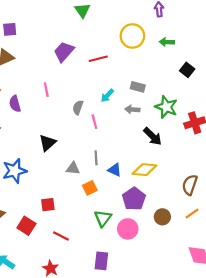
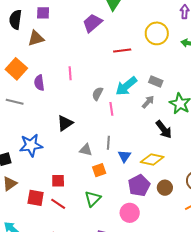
purple trapezoid: (64, 52) -> (92, 23), moved
cyan arrow: (107, 96) -> (126, 86), size x1.6
gray arrow: (132, 109) -> (148, 102), turned 120
blue triangle: (115, 170) -> (124, 156), turned 32
brown circle: (162, 217) -> (165, 188), moved
green triangle: (103, 218) -> (93, 199), moved
red square: (26, 226) -> (36, 198), turned -30
red line: (61, 236) -> (58, 204), moved

